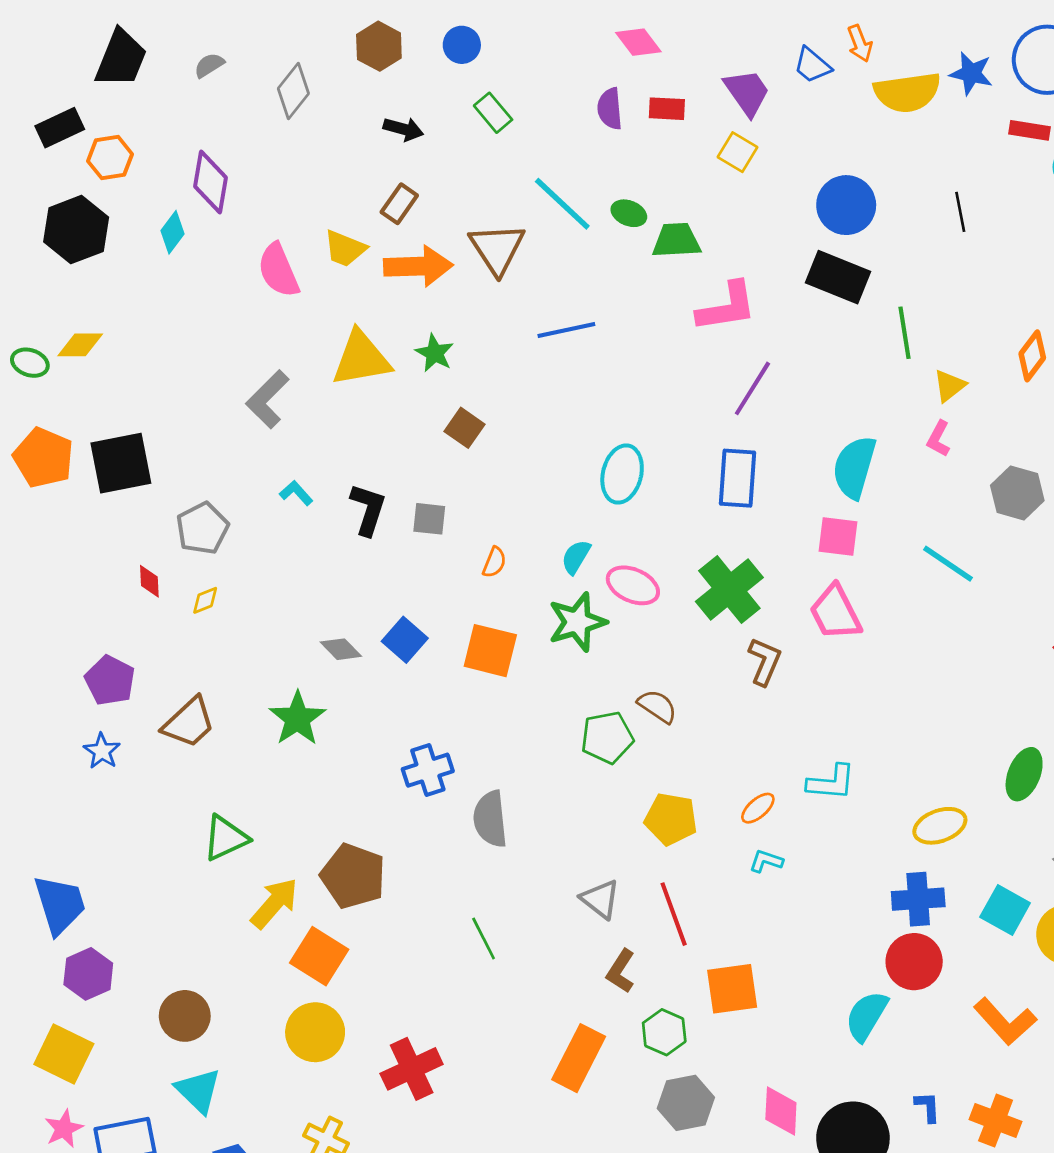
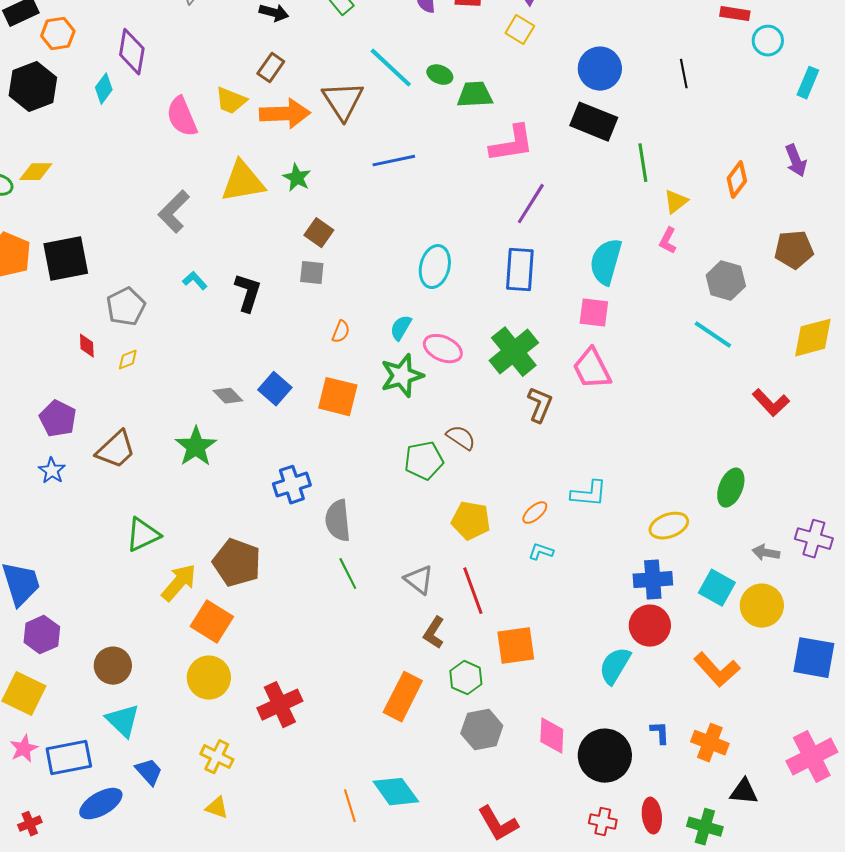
gray square: (429, 519) -> (312, 273), moved
cyan line: (948, 564) -> (713, 335), moved
green line: (484, 939) -> (348, 574), moved

